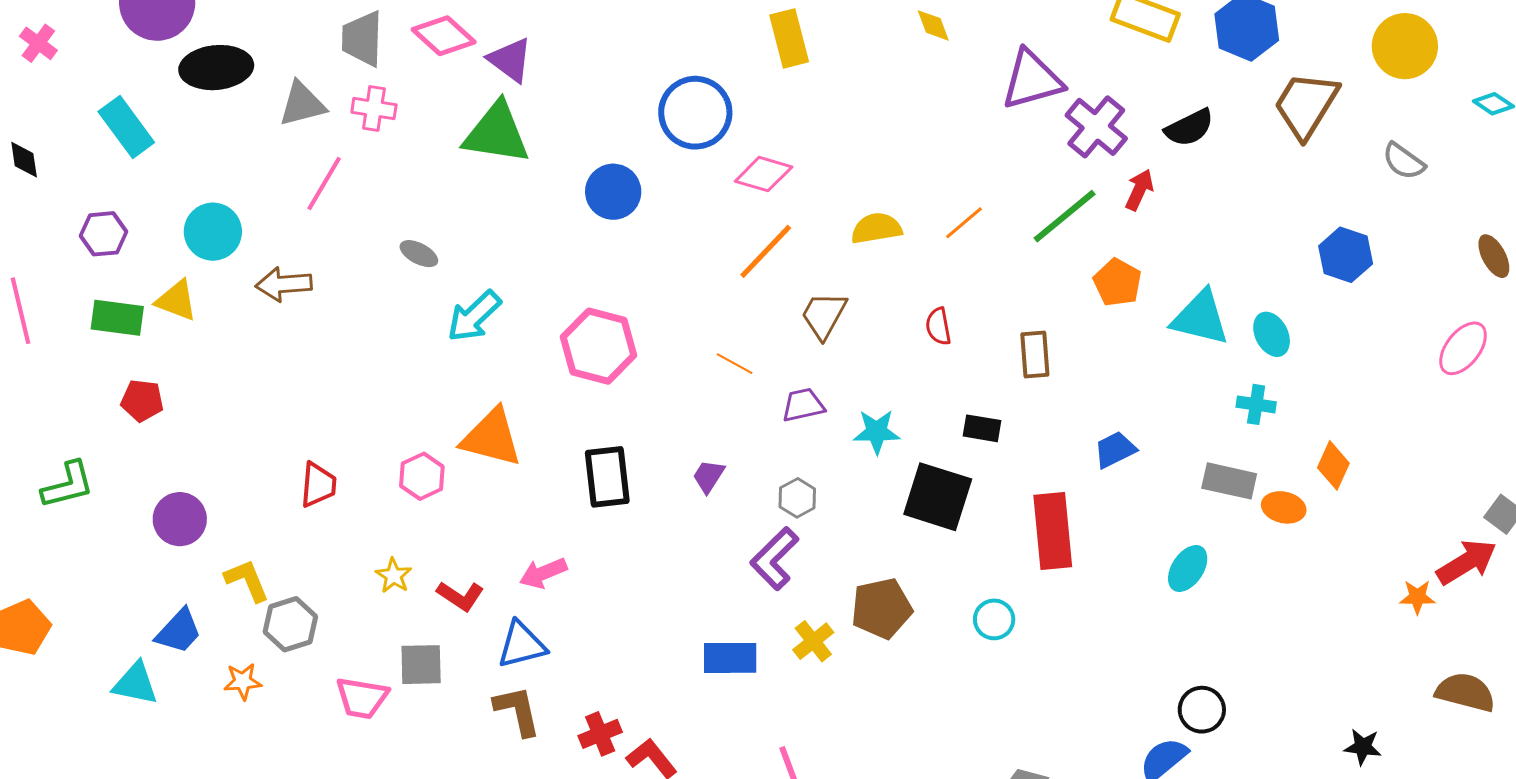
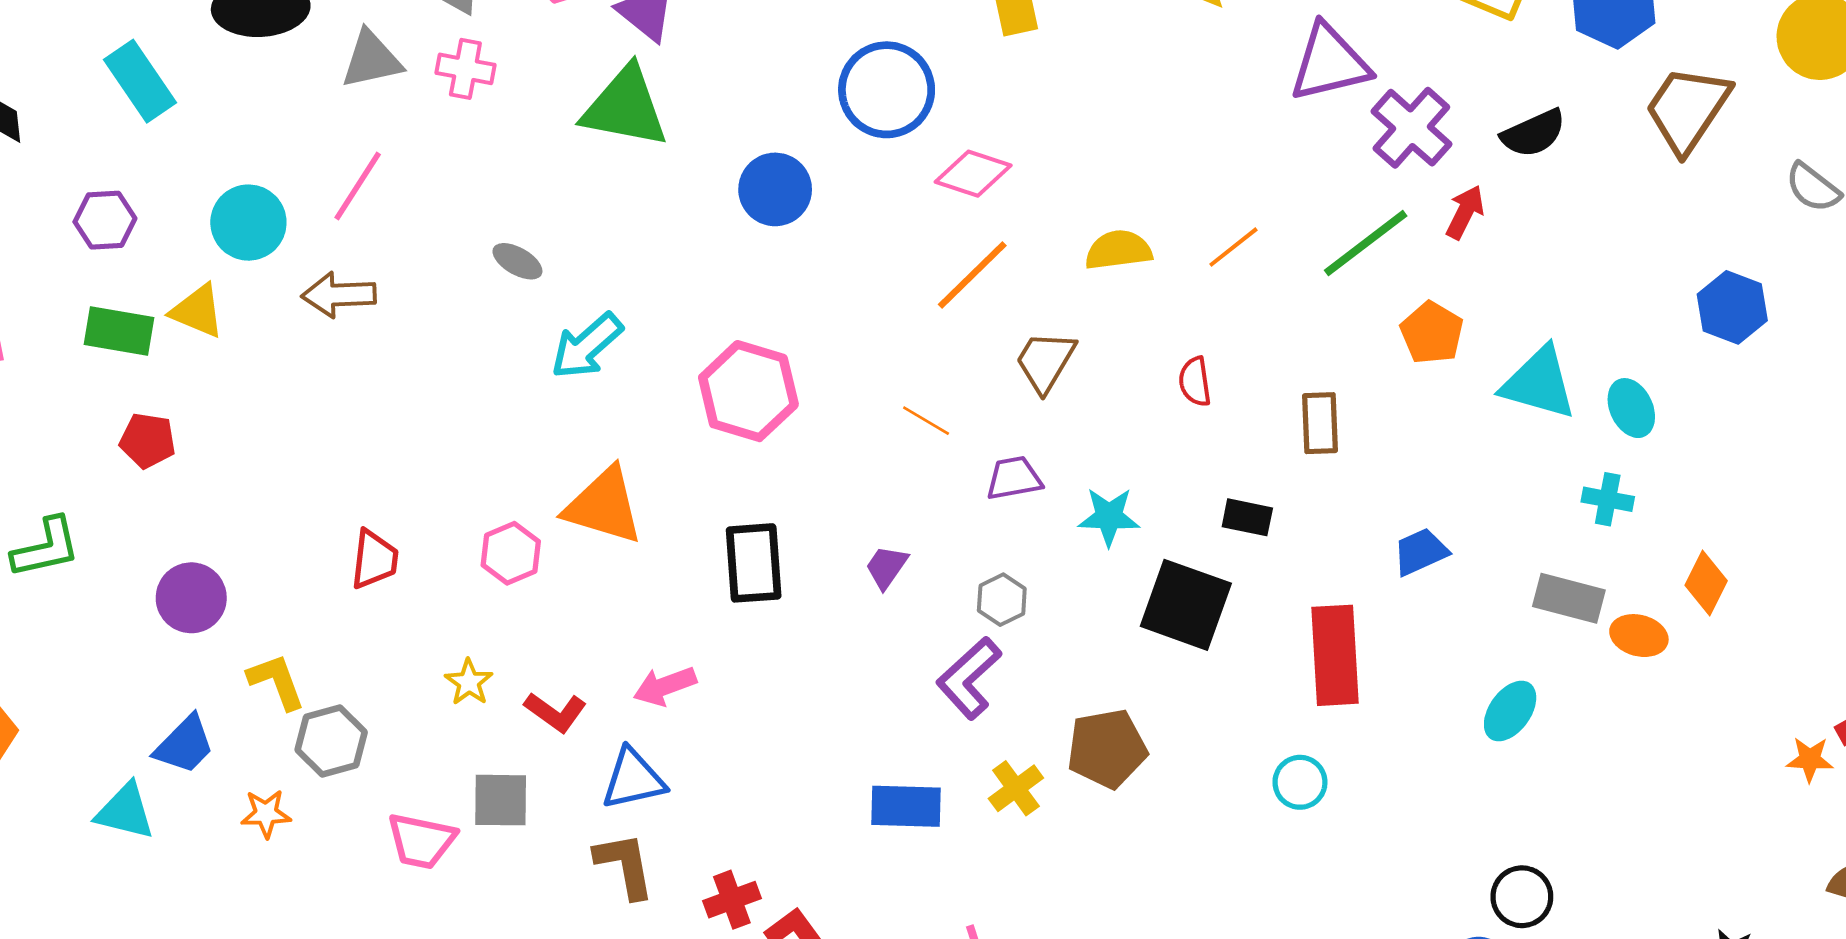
pink line: (324, 184) -> (358, 186), moved
cyan circle: (994, 619) -> (1300, 782), moved

